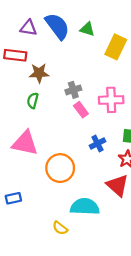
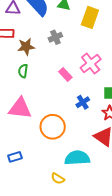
gray cross: (73, 90) -> (55, 37), moved
pink cross: (111, 100) -> (91, 63), turned -30

